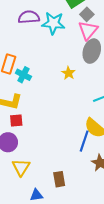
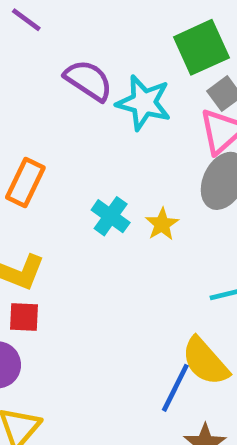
purple semicircle: (29, 17) -> (88, 80), turned 30
cyan cross: (23, 75) -> (111, 216), moved

